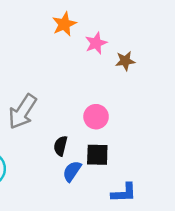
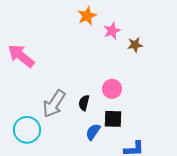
gray arrow: (22, 112) -> (54, 104), moved
black semicircle: (61, 146) -> (84, 103), moved

